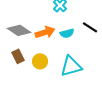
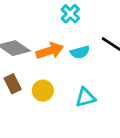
cyan triangle: (71, 66) -> (85, 97), size x0.7

